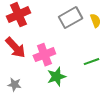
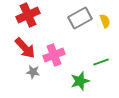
green star: (56, 77) -> (80, 81), moved
gray star: (14, 85) -> (33, 72), moved

